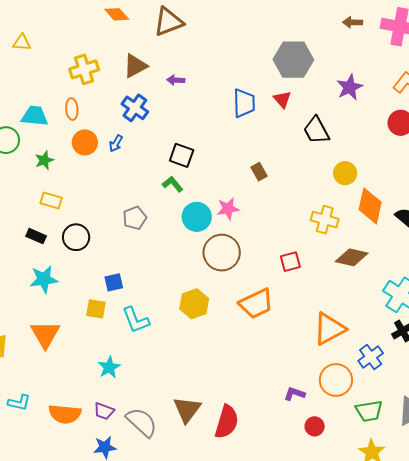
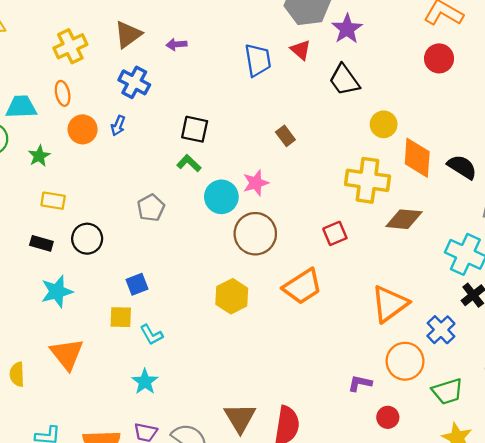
purple star: (350, 87) -> (347, 29), moved
yellow cross: (325, 220) -> (368, 180), size x1.4
cyan L-shape: (136, 320) -> (152, 335), moved, size x0.7

